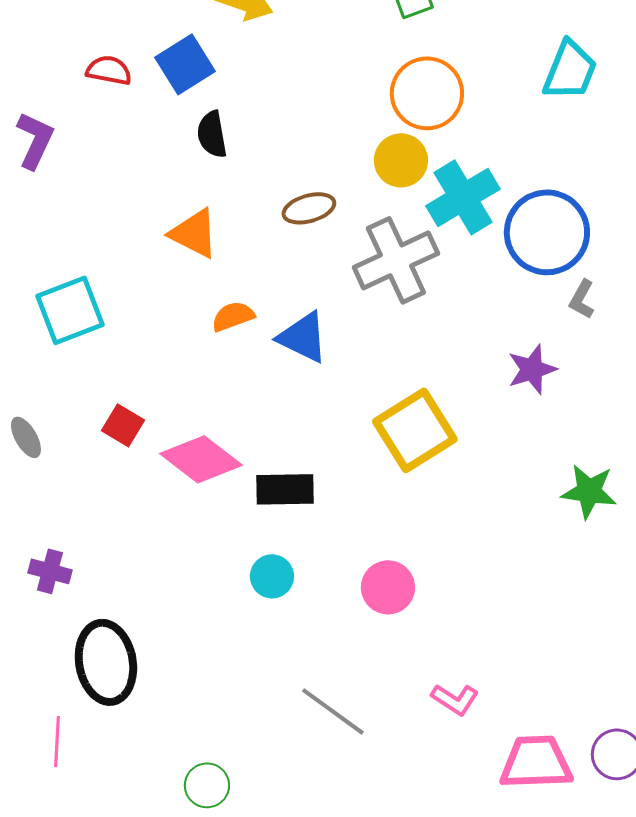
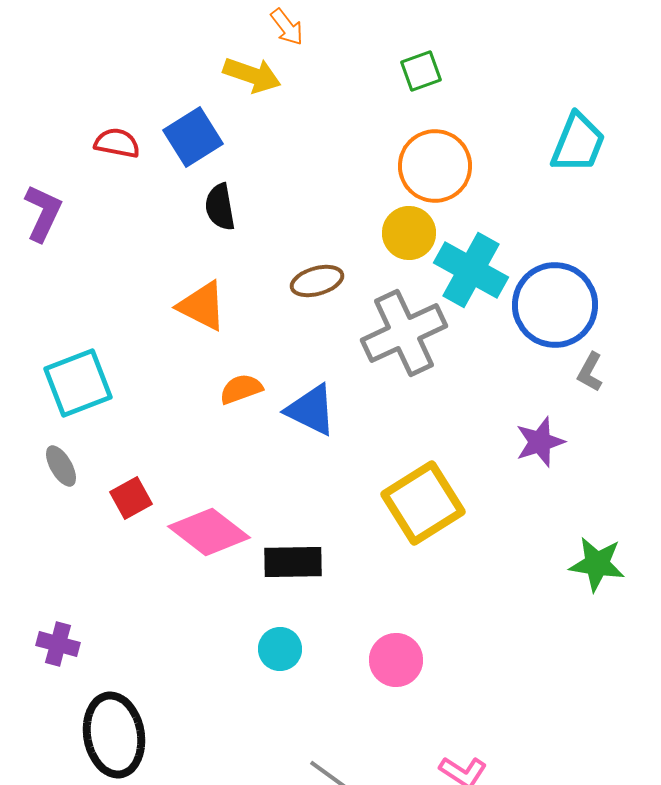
cyan cross: (463, 197) -> (471, 270), turned -30
red square: (123, 425) -> (131, 498), turned 30
gray ellipse: (26, 437) -> (61, 466), moved

